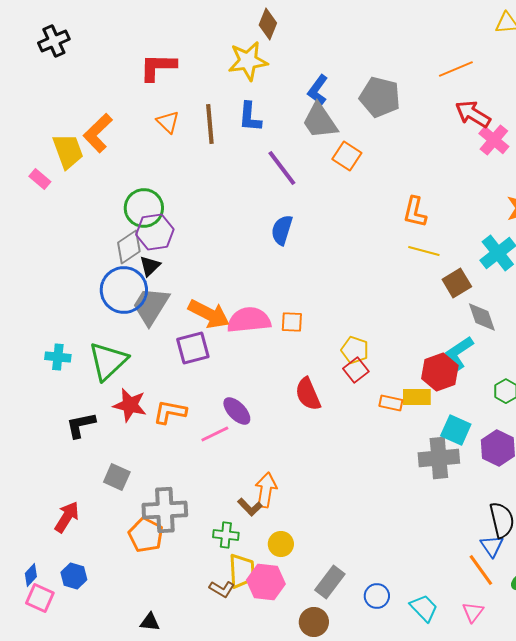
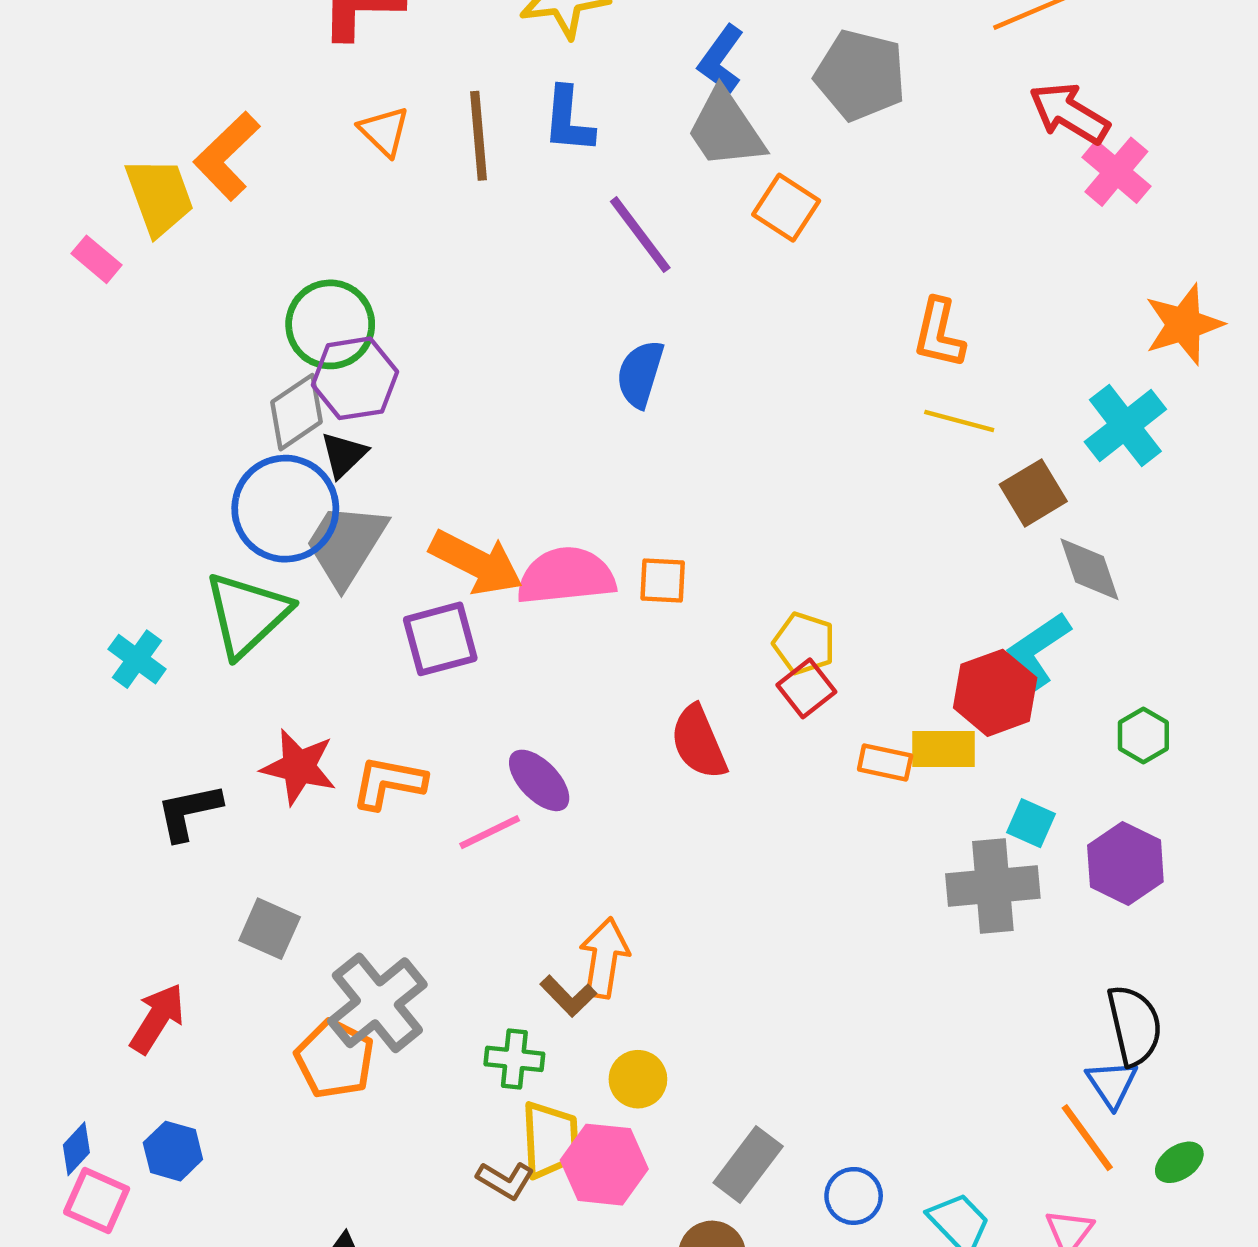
cyan cross: (58, 357) -> (137, 659), turned 30
green triangle: (108, 361) -> (247, 614), moved
cyan square: (456, 430) -> (1031, 823), size x0.7
gray cross: (165, 510) -> (377, 1003), turned -36

